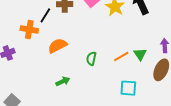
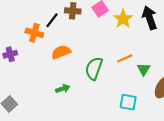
orange line: (121, 56) -> (125, 58), moved
green semicircle: (91, 58) -> (94, 68), size x1.6

